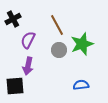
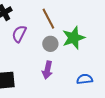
purple arrow: (28, 66) -> (47, 70), moved
blue semicircle: (81, 85) -> (85, 79), moved

